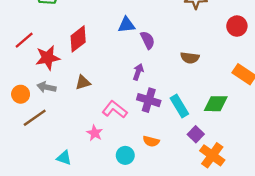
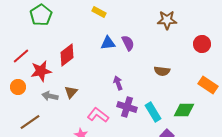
purple semicircle: (148, 40) -> (128, 43), moved
purple arrow: (138, 72) -> (118, 83), turned -40
brown triangle: (83, 82) -> (71, 92), turned -32
gray arrow: (46, 87) -> (50, 96), moved
orange circle: (21, 94) -> (18, 87), moved

